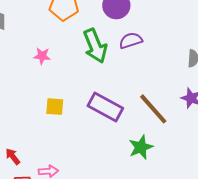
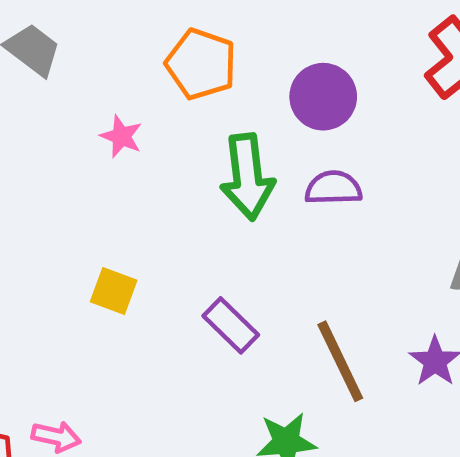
pink star: (42, 56) -> (121, 136), moved
purple rectangle: (105, 107) -> (231, 325), size x0.7

